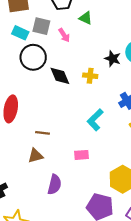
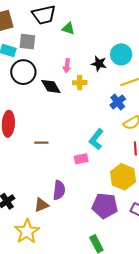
pink arrow: (64, 35) -> (67, 66), moved, turned 48
cyan L-shape: (95, 120) -> (96, 139), moved
brown triangle: (35, 156) -> (41, 205), moved

